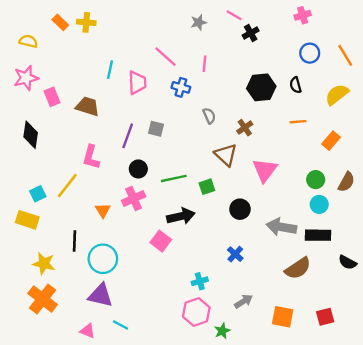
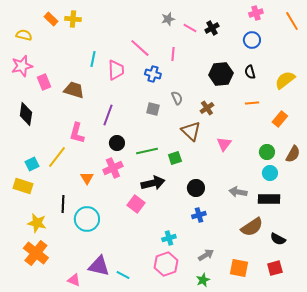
pink line: (234, 15) -> (190, 28), moved
blue circle: (310, 53) -> (252, 40), moved
orange line: (345, 55) -> (292, 21), moved
gray square: (156, 129) -> (153, 109), moved
pink triangle: (265, 170) -> (224, 144), size x0.7
black circle: (240, 209) -> (196, 188), moved
gray arrow: (281, 227) -> (238, 192), size x0.7
blue cross: (235, 254) -> (199, 215), turned 32
black semicircle: (348, 262) -> (278, 239), moved
purple triangle: (100, 295) -> (99, 266), moved
cyan line: (121, 325) -> (123, 275), moved
green star: (222, 331) -> (203, 280), moved

